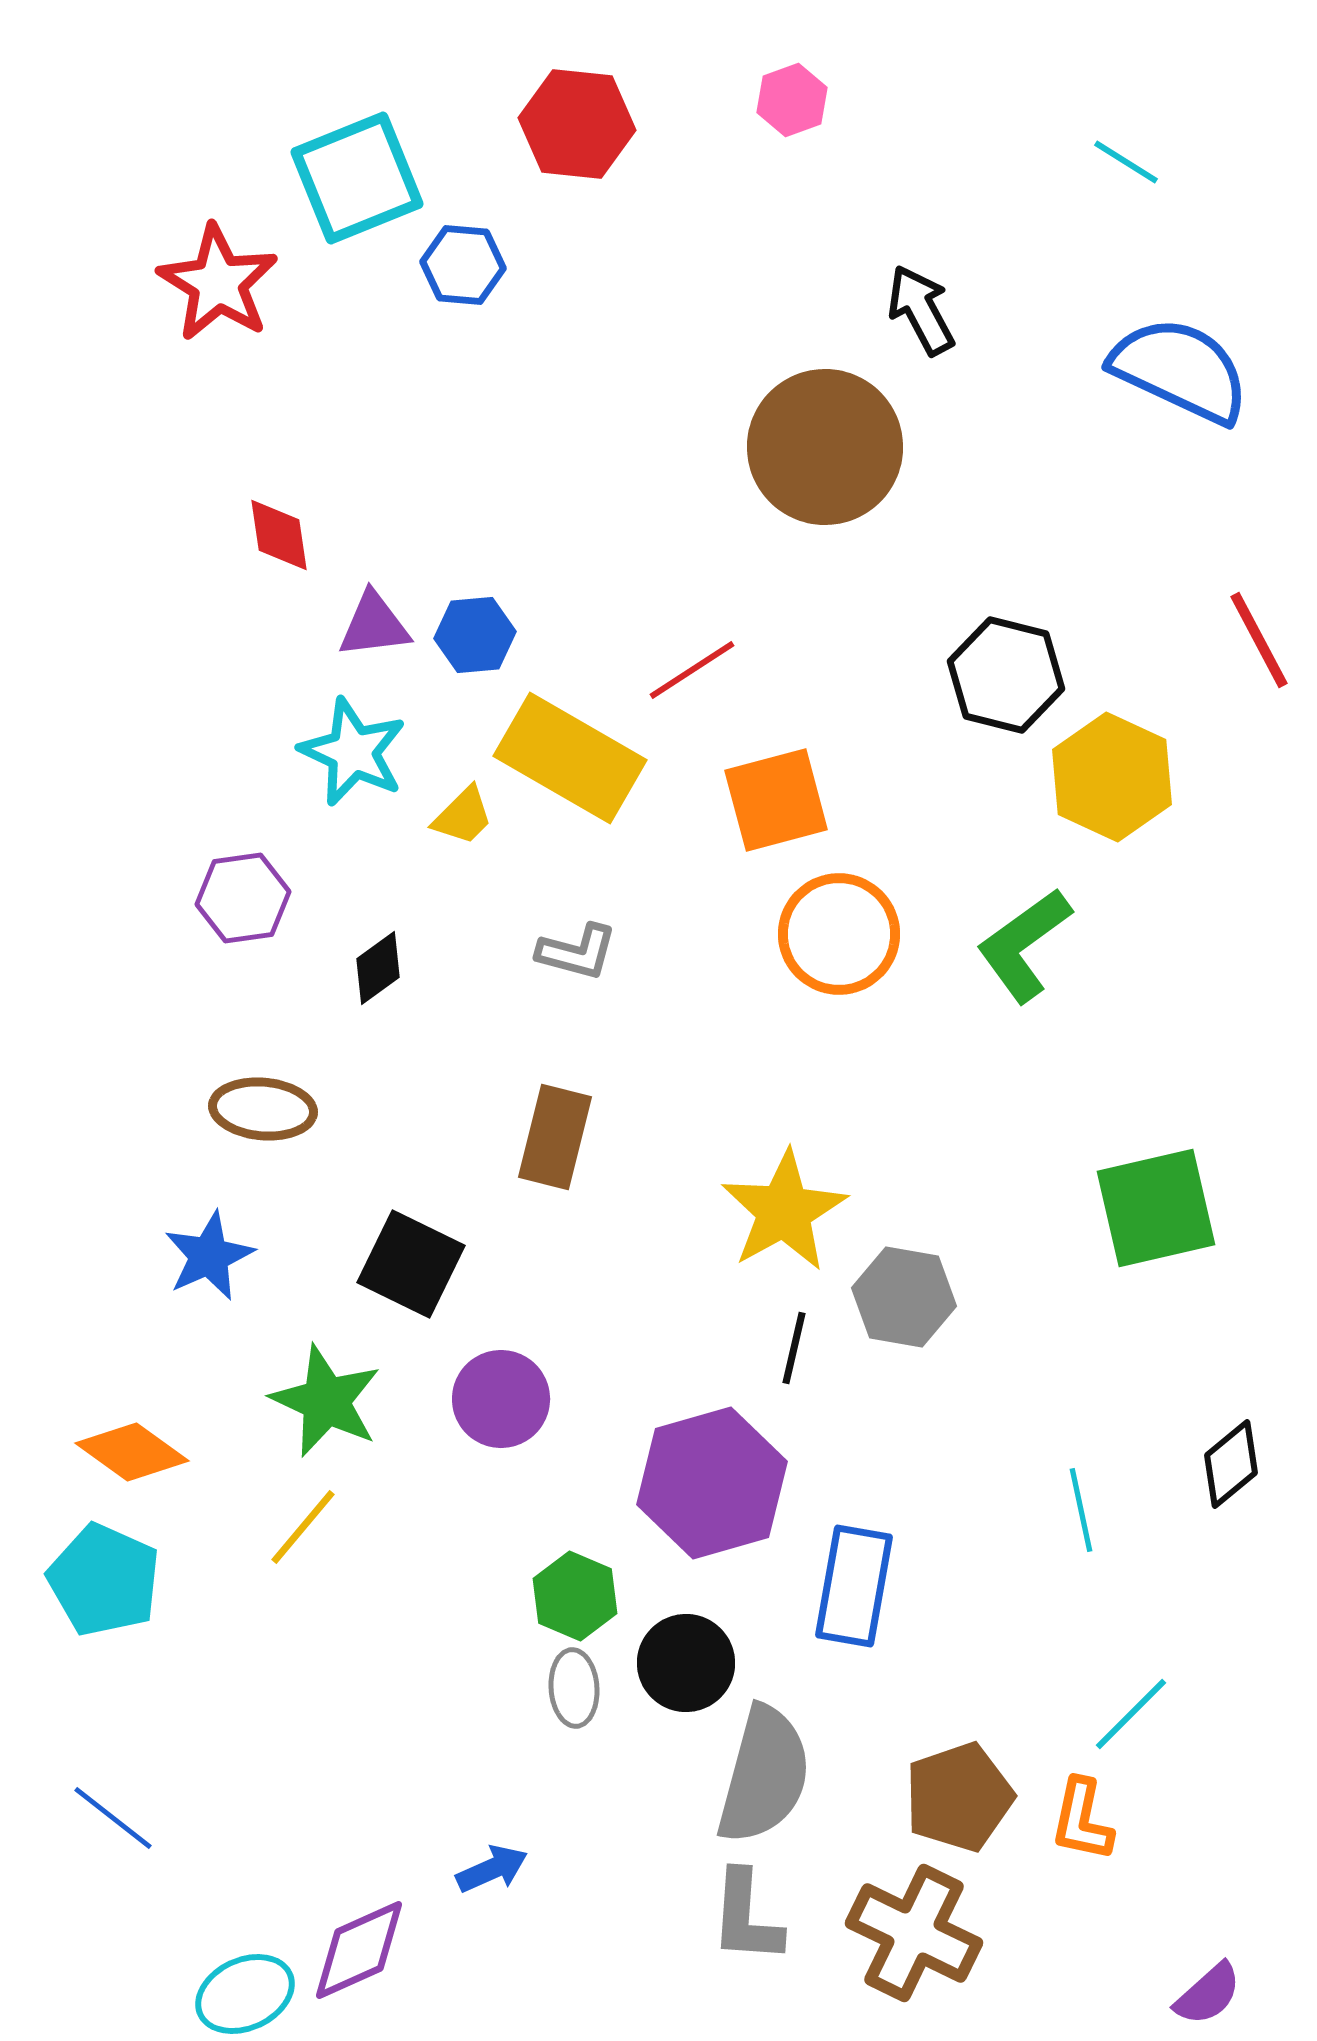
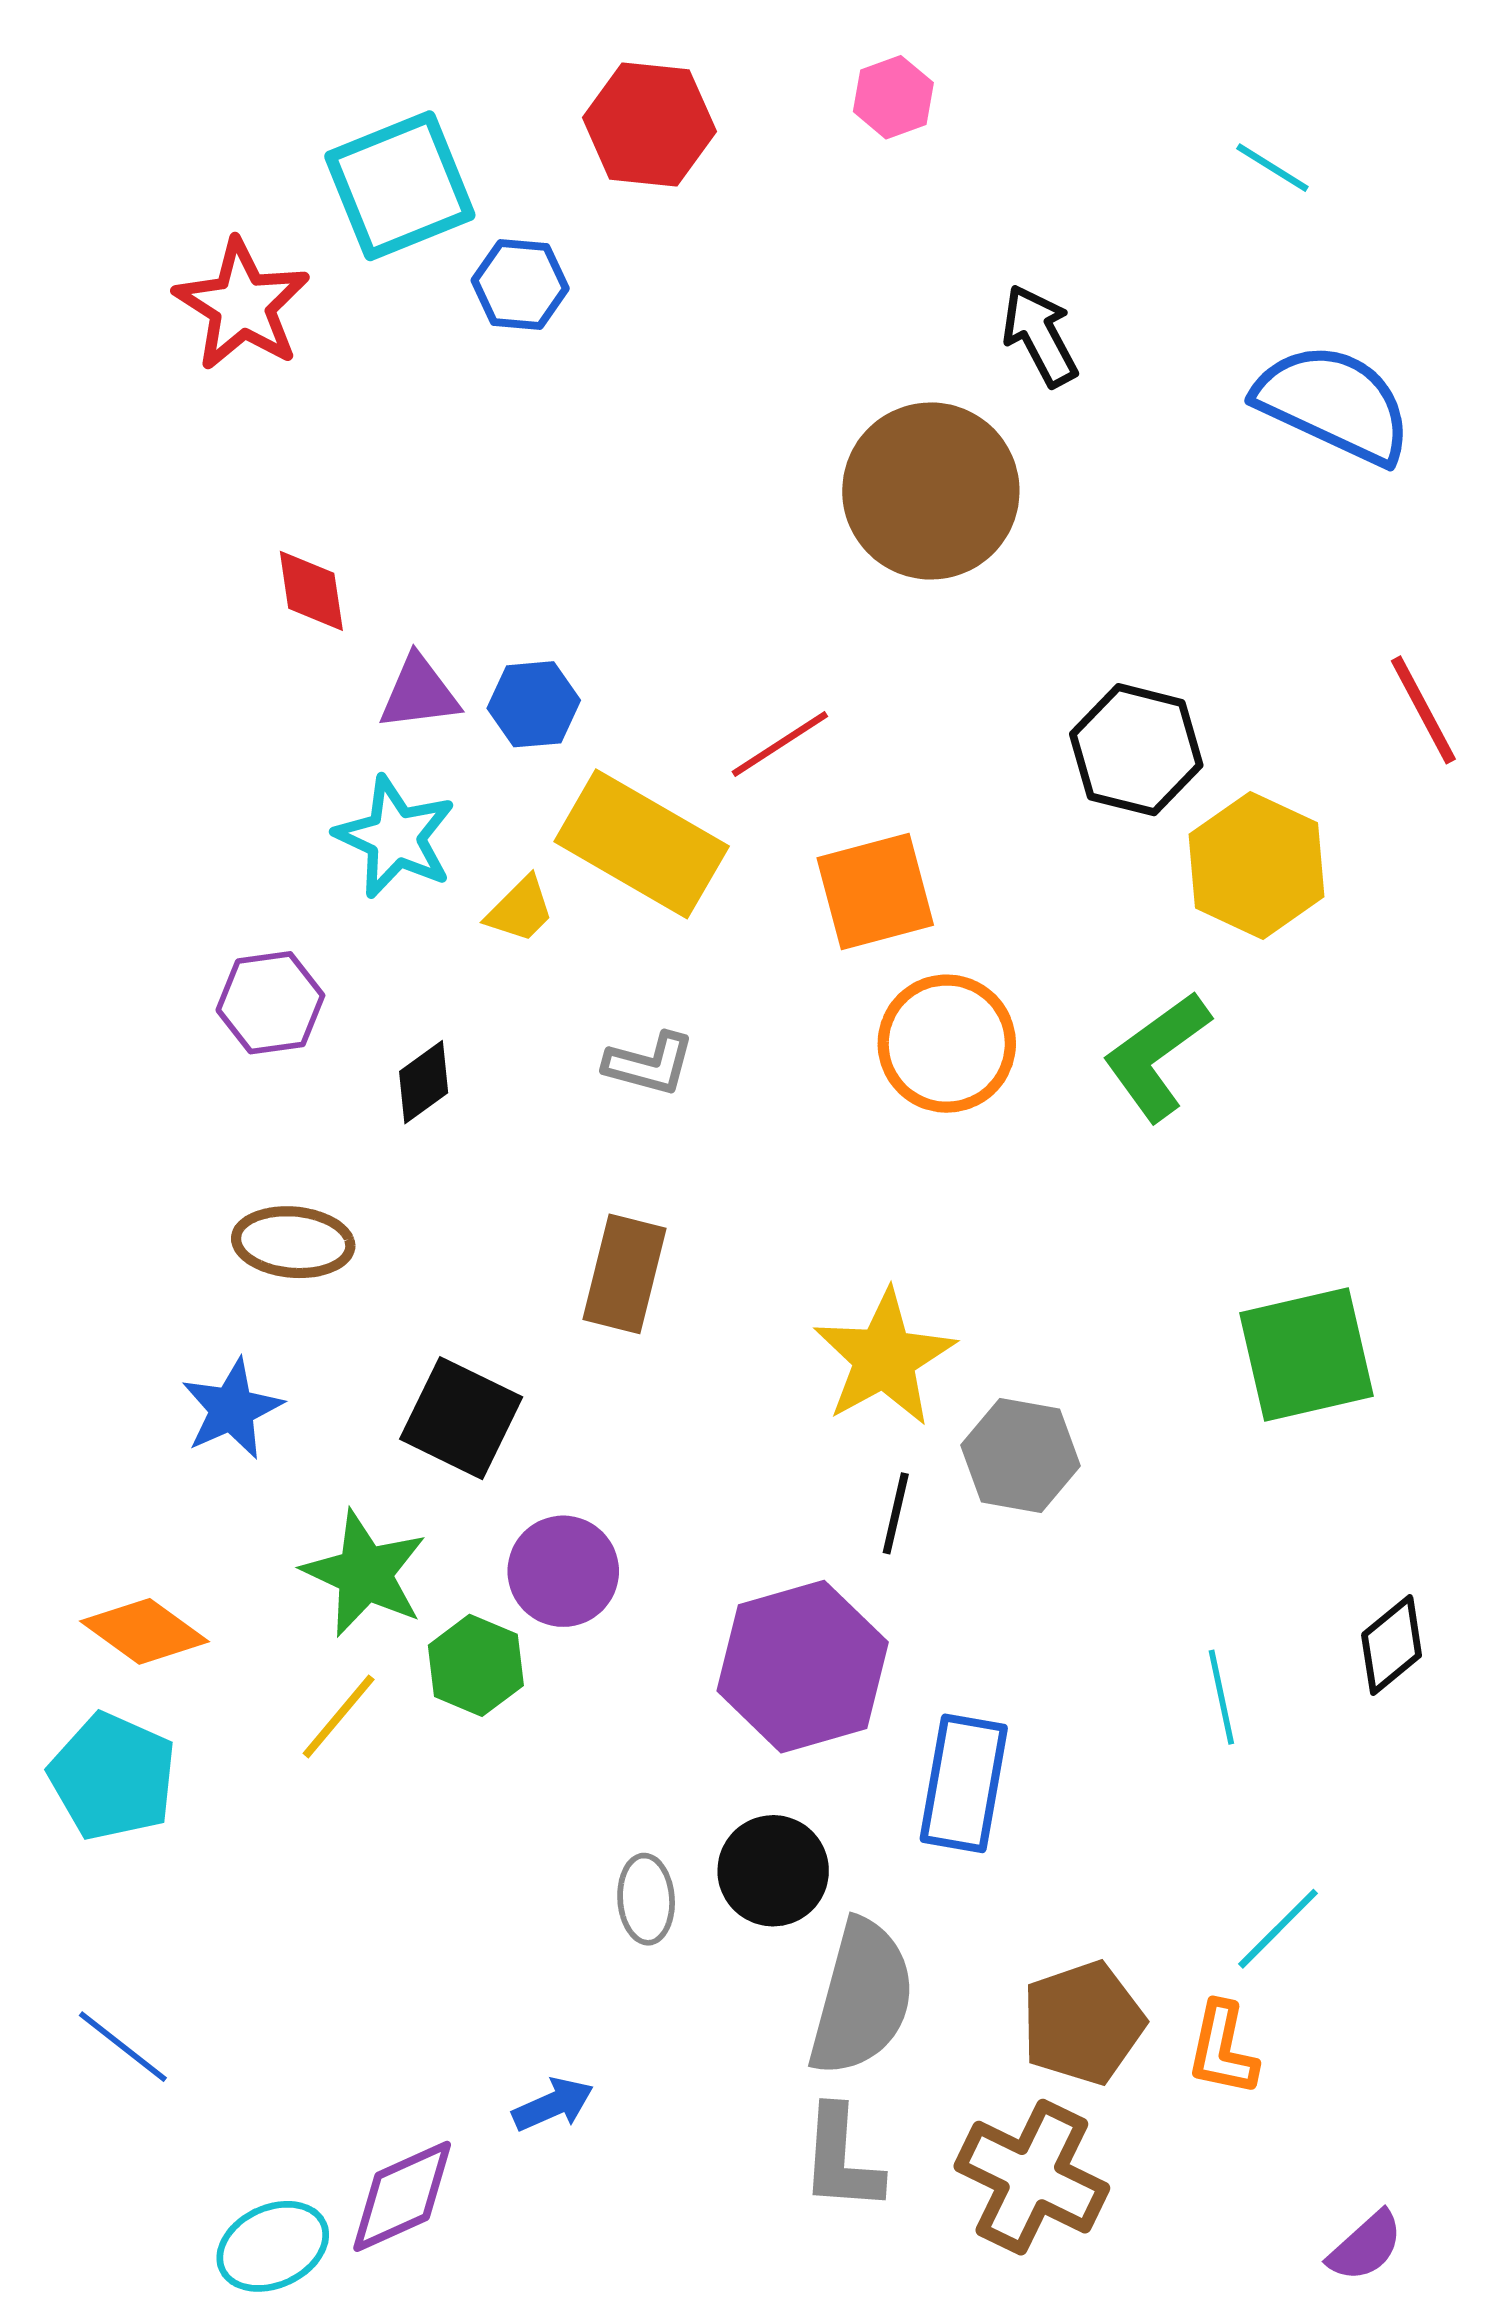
green hexagon: (575, 1596) -> (476, 1665), moved

